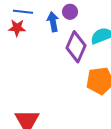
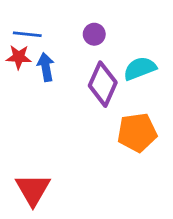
blue arrow: (53, 22) -> (46, 67), moved

